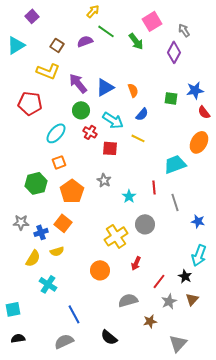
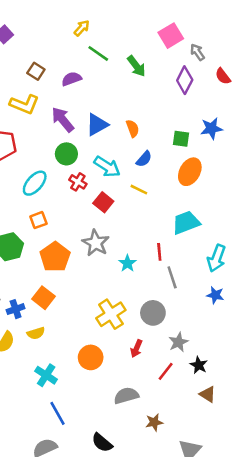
pink square: (152, 21) -> (171, 36), moved
purple semicircle: (85, 41) -> (72, 79), moved
red semicircle: (204, 112) -> (223, 76), moved
orange ellipse: (199, 142) -> (190, 172), moved
red square: (110, 148) -> (103, 202), turned 35
gray star: (104, 180) -> (96, 243), size x1.5
gray line: (175, 202) -> (172, 277), moved
gray circle: (145, 224) -> (153, 313), moved
cyan arrow: (199, 255) -> (217, 258), moved
cyan cross: (48, 284) -> (46, 375), moved
brown triangle: (192, 299) -> (208, 394), turned -40
gray star: (169, 301) -> (178, 342), moved

